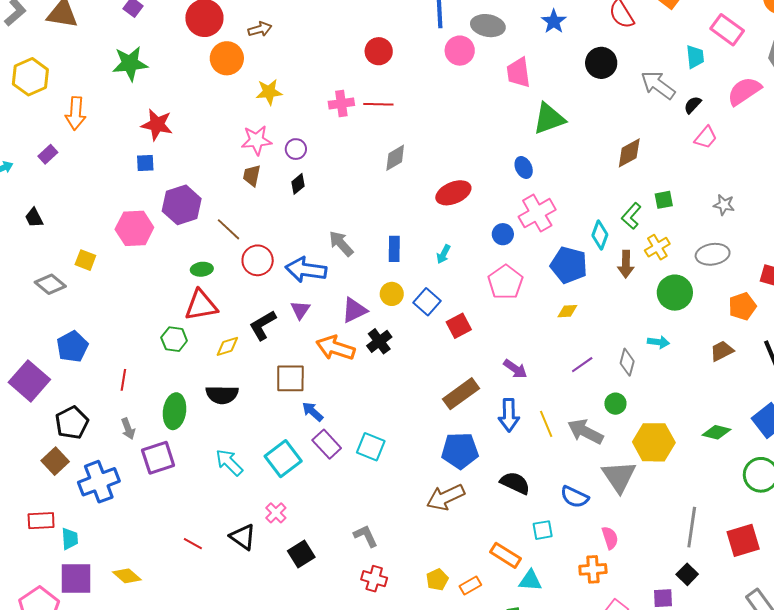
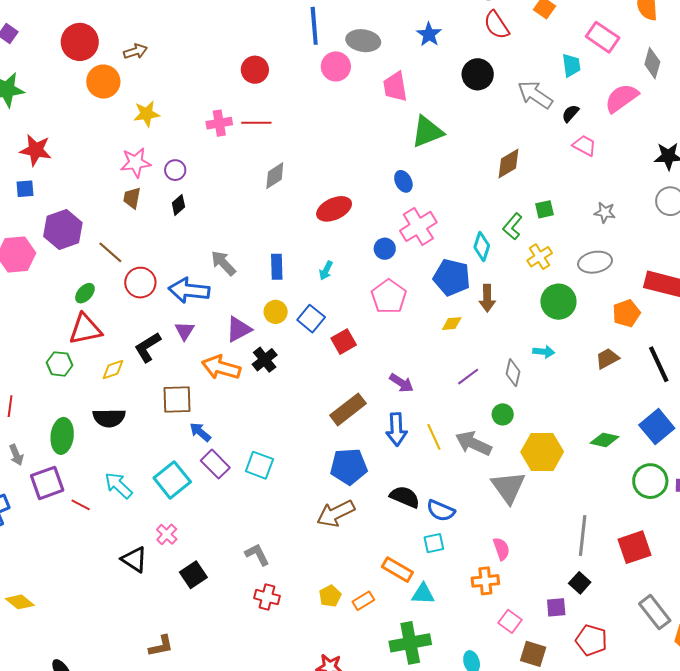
pink trapezoid: (706, 137) -> (584, 146), turned -100
brown arrow: (626, 264) -> (487, 298), moved
green ellipse: (202, 269) -> (85, 293), turned -40
blue semicircle: (575, 497) -> (441, 511), moved
red line: (193, 544) -> (81, 505), moved

